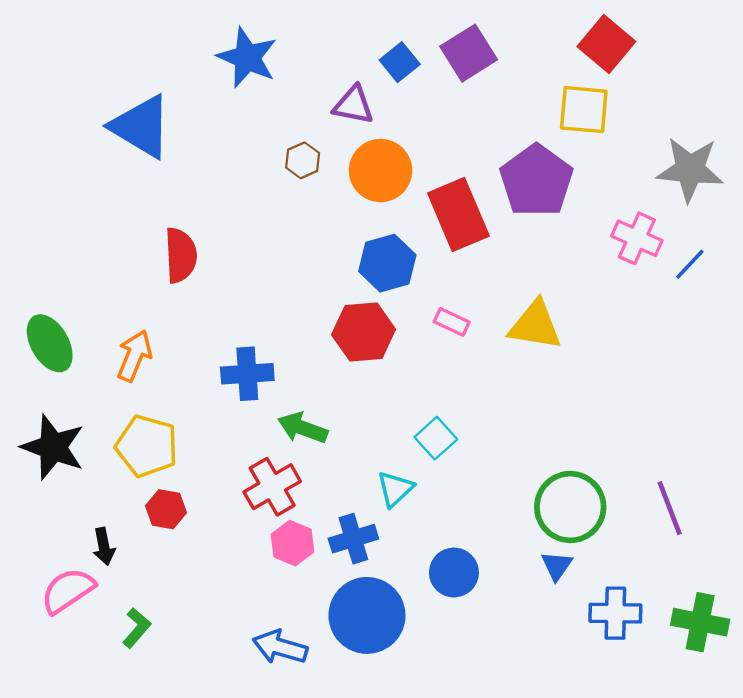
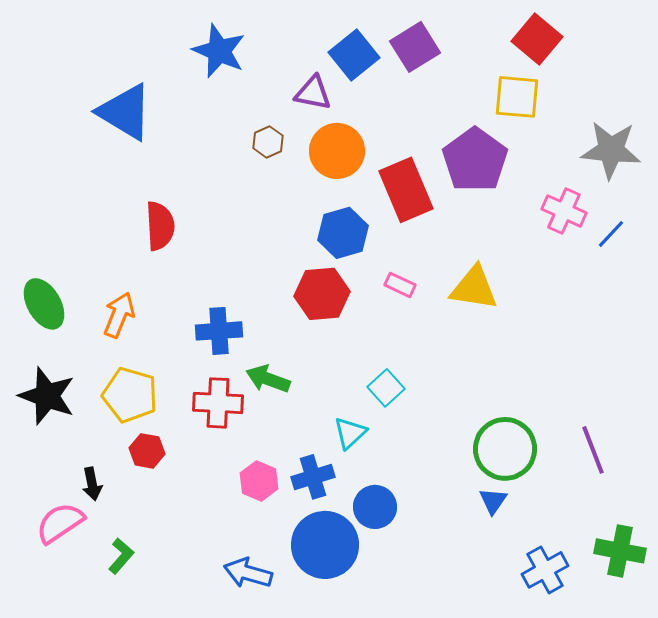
blue square: (400, 62) -> (354, 55), size x1.4
red cross: (272, 487) -> (218, 403), moved, turned 33
blue circle: (454, 573) -> (375, 507), moved
blue cross: (615, 613) -> (545, 570), moved, turned -30

